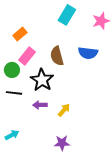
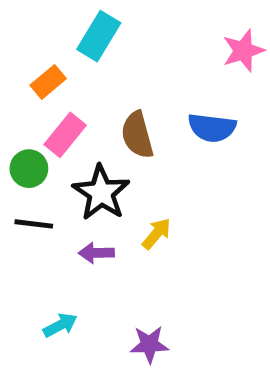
cyan rectangle: (67, 15) -> (99, 36), moved
yellow arrow: (64, 110) -> (157, 234), moved
cyan arrow: (12, 135) -> (60, 325), moved

